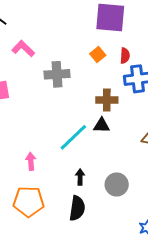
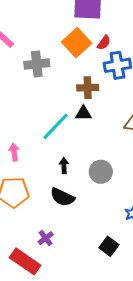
orange square: (98, 54) -> (77, 43), size x1.8
red semicircle: (125, 56) -> (104, 43), turned 35
black semicircle: (77, 208) -> (62, 197), turned 110

